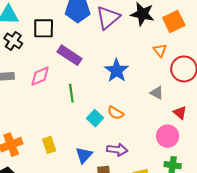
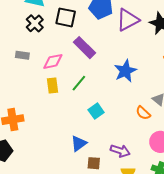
green line: (71, 93) -> (79, 83), turned 36
orange semicircle: (116, 113) -> (143, 113), moved
yellow rectangle: (49, 145) -> (52, 85), moved
purple arrow: (117, 150) -> (120, 151), moved

